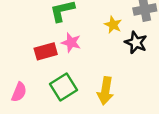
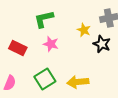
red rectangle: (46, 51) -> (18, 48), moved, turned 42
yellow arrow: (105, 91) -> (78, 82), turned 75

